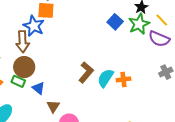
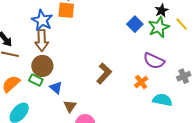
blue star: (34, 26) -> (42, 20), moved
purple semicircle: (159, 39) -> (154, 61), moved
cyan semicircle: (105, 78) -> (162, 100), moved, turned 66
orange cross: (123, 79) -> (141, 82), turned -32

